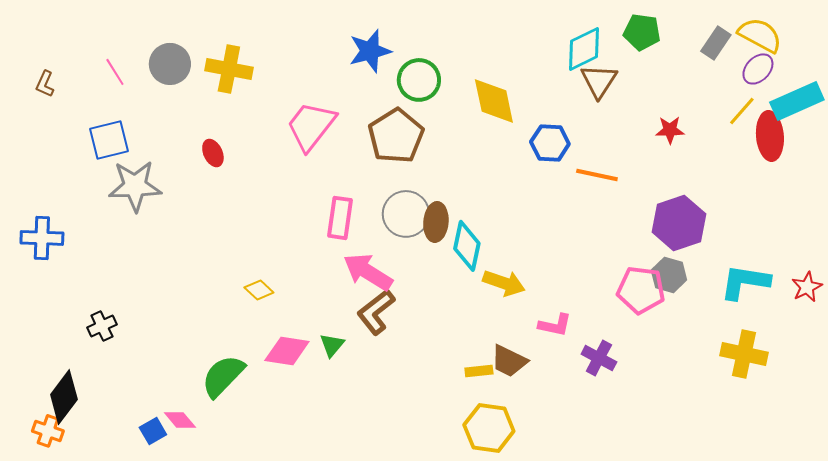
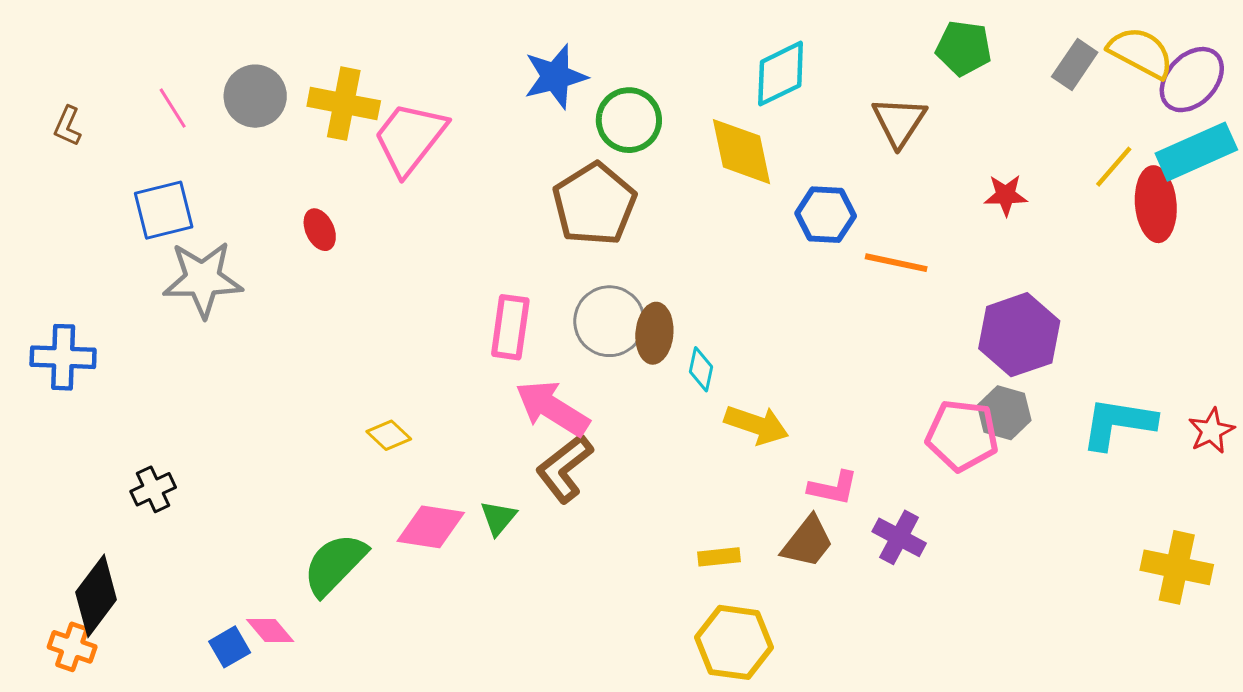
cyan diamond: (584, 49) -> (781, 74), moved
purple ellipse: (758, 69) -> (1192, 80), moved, size x1.4
pink trapezoid: (311, 126) -> (410, 138), moved
cyan diamond: (467, 246) -> (701, 369), size x0.6
yellow cross: (744, 354) -> (1177, 567), moved
brown trapezoid: (509, 361) -> (808, 542), moved, turned -78

